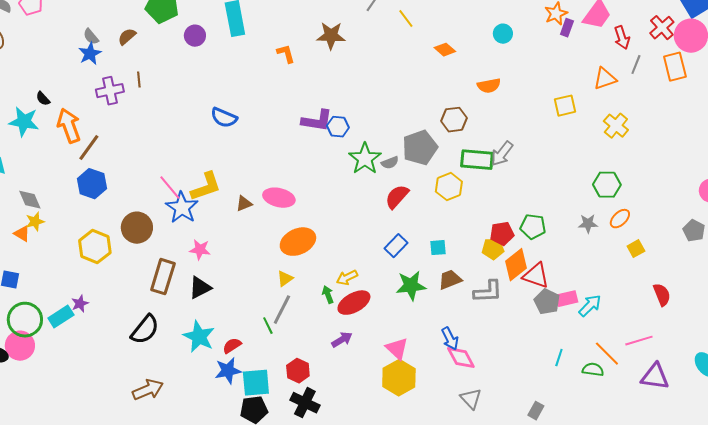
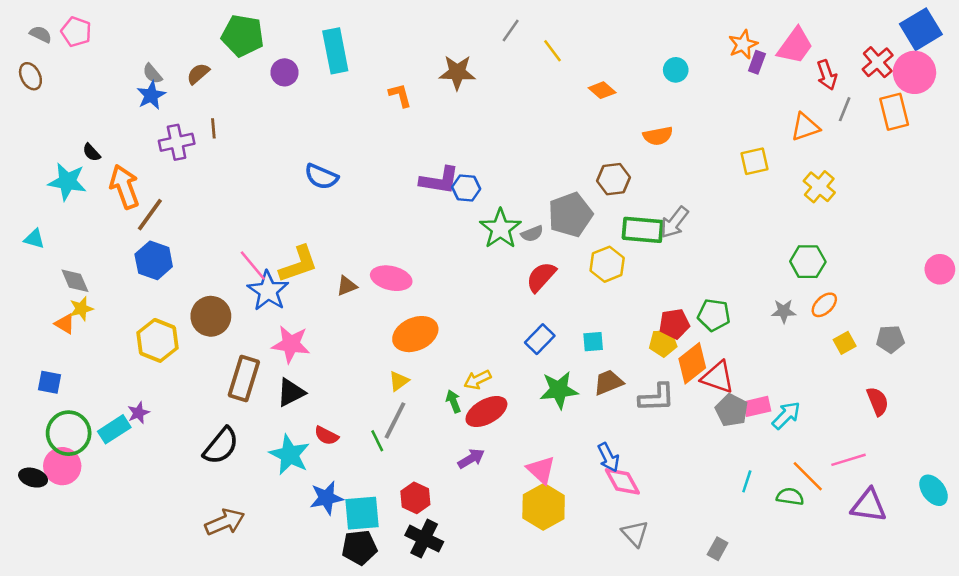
gray pentagon: (694, 231) -> (890, 339), moved, turned -30
pink star: (200, 250) -> (291, 344), size x1.4
red semicircle: (232, 346) -> (326, 436), moved, turned -120

